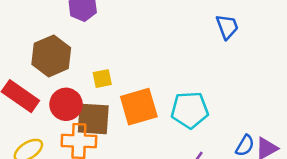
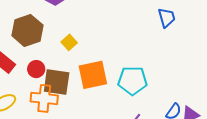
yellow square: (102, 79) -> (69, 42), moved, turned -35
red circle: (66, 104) -> (36, 69), size x0.7

